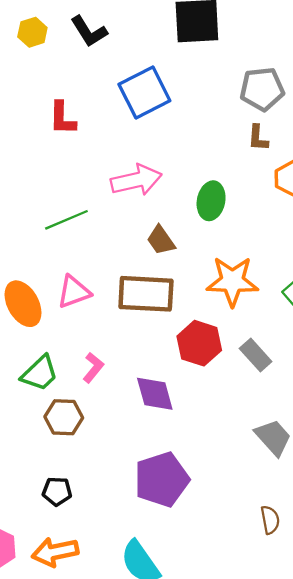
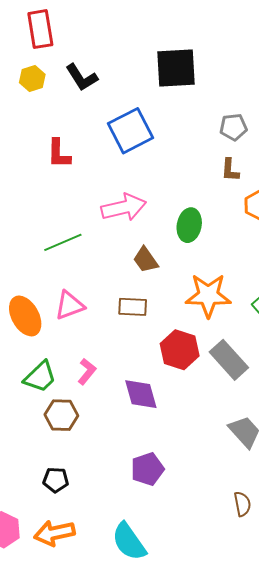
gray pentagon: (262, 89) -> (233, 127), size x0.7
brown rectangle: (146, 294) -> (133, 307), size x0.6
gray rectangle: (256, 355) -> (229, 360), size x1.4
purple pentagon: (162, 479) -> (147, 469), size x0.7

